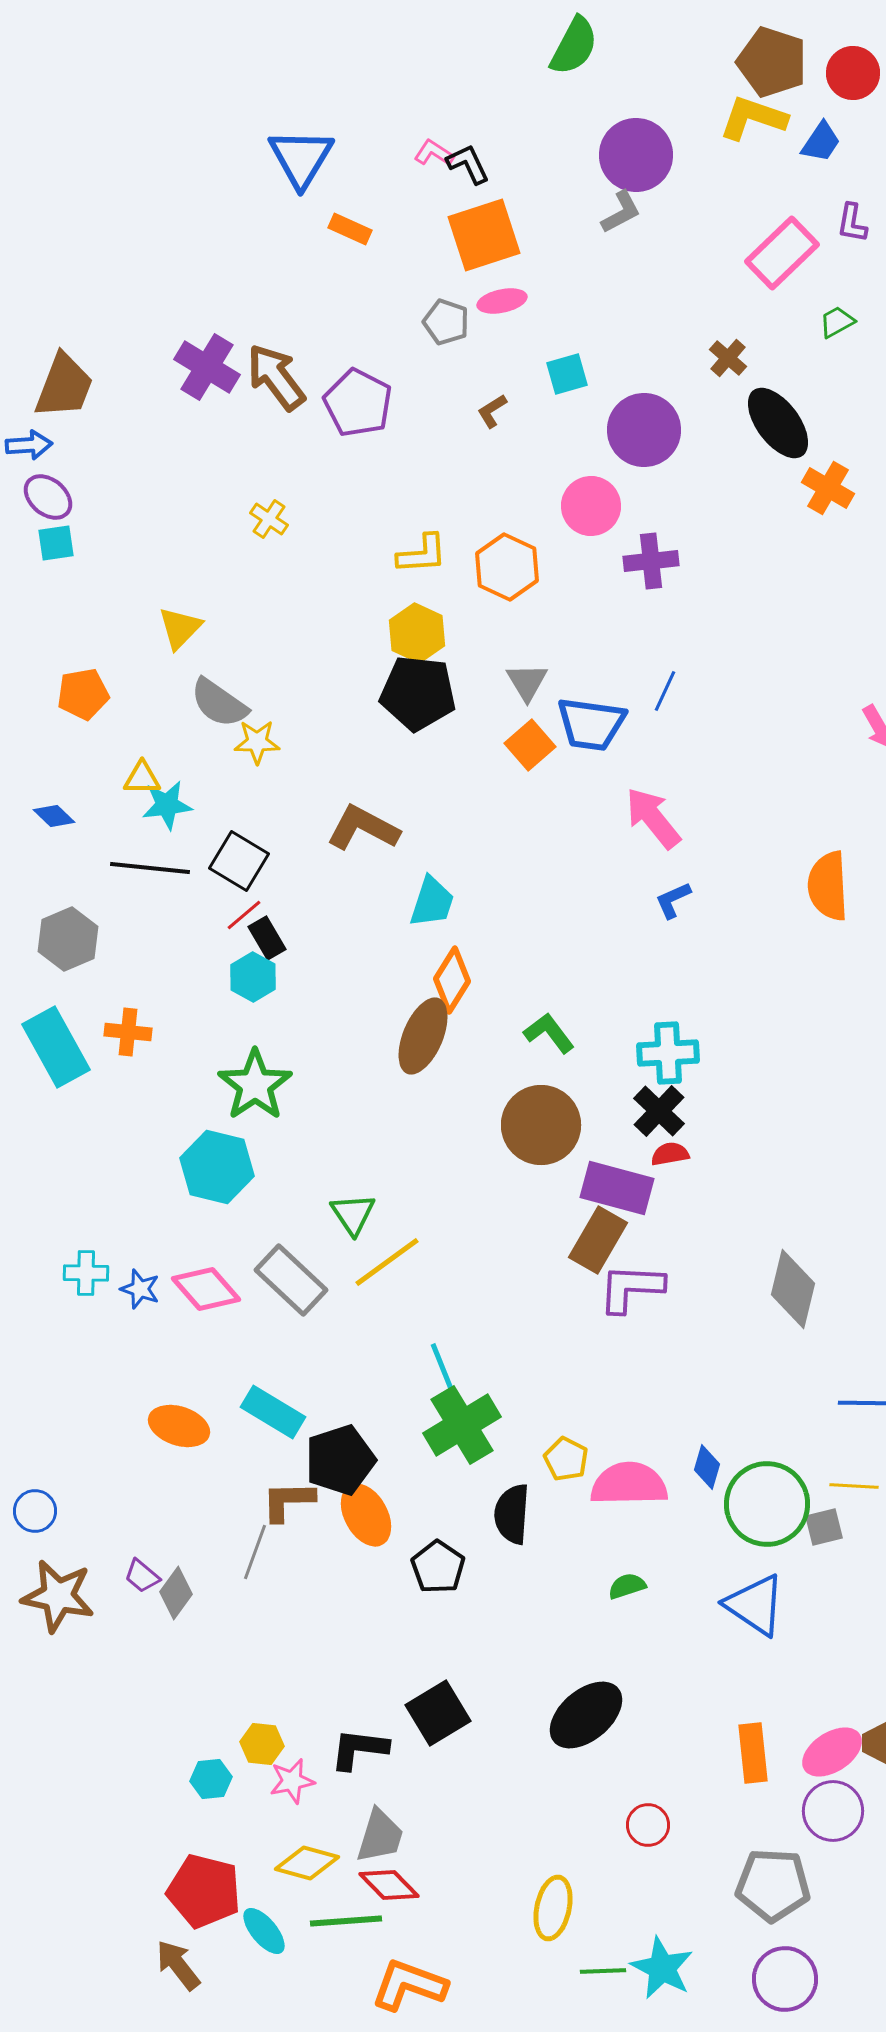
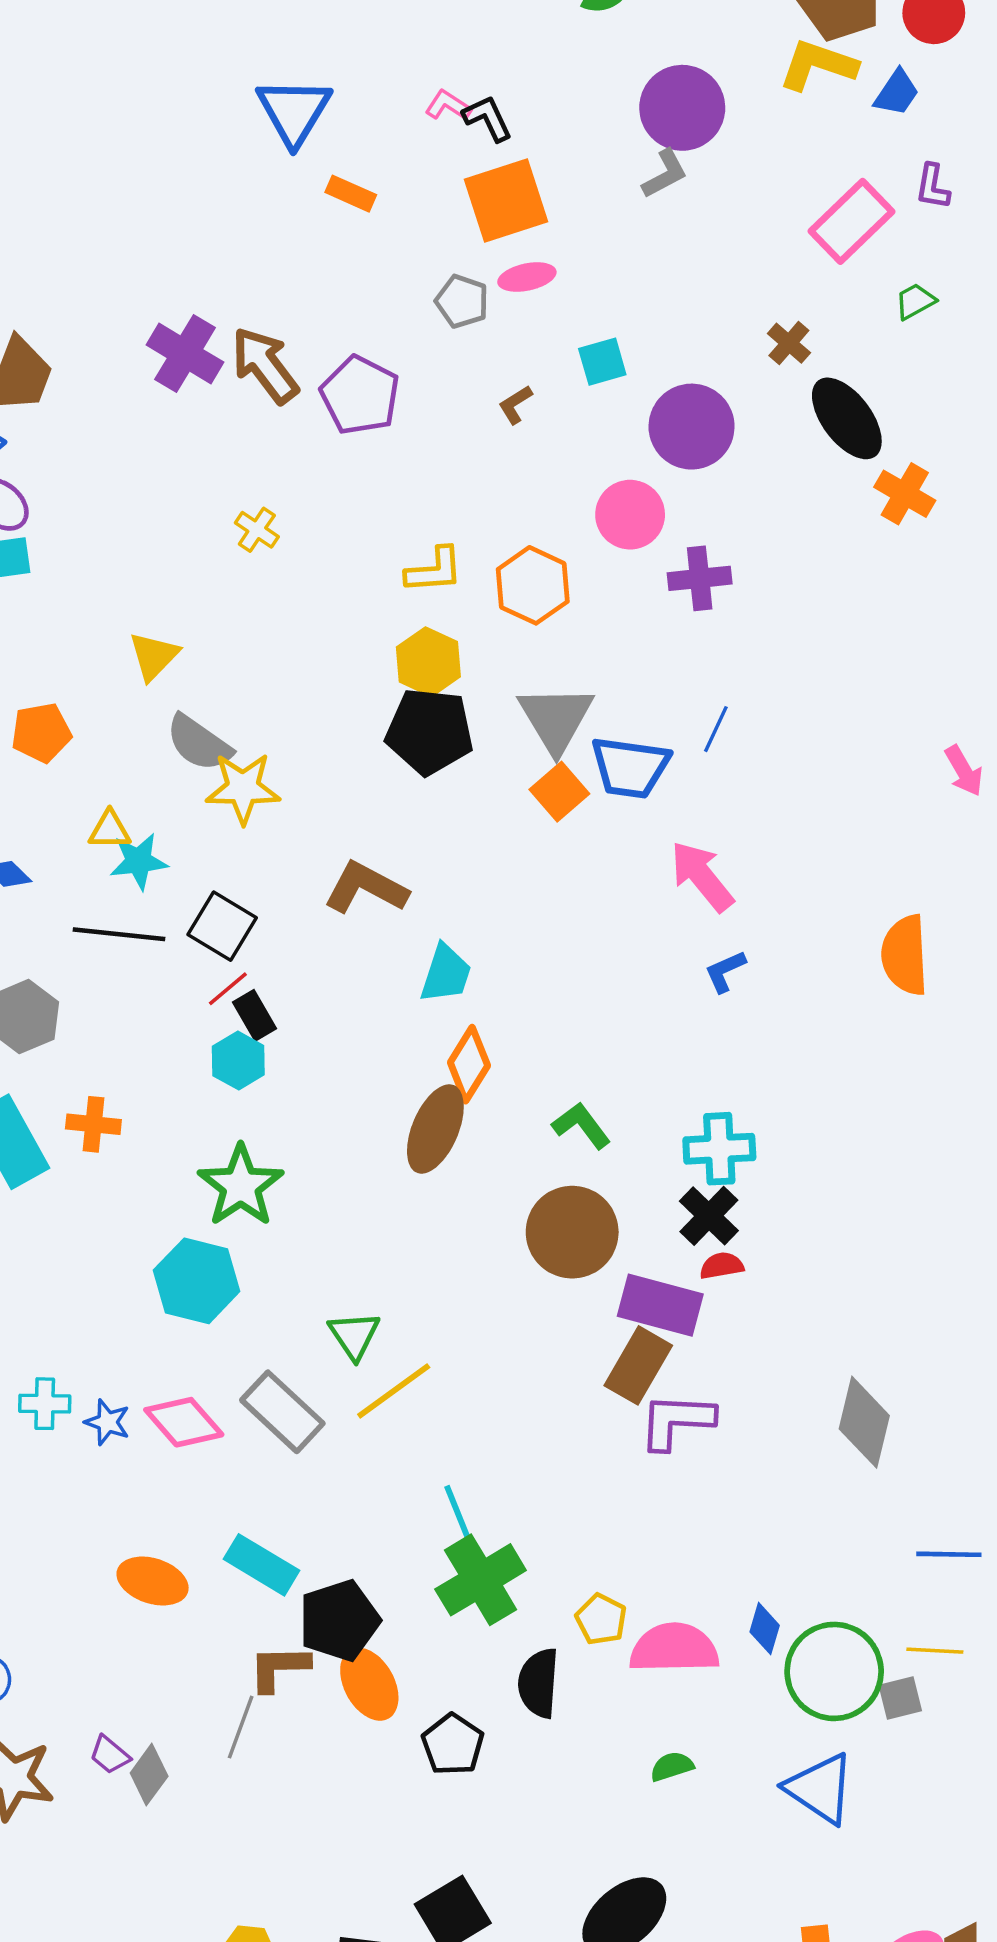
gray triangle: (527, 682) -> (556, 719), size x1.6
yellow star: (257, 742) -> (243, 788), size x1.4

